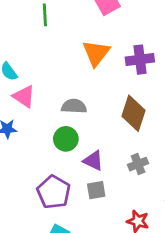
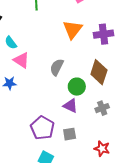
gray semicircle: (74, 106) -> (57, 67), turned -66
green circle: (66, 139) -> (77, 87), moved
gray square: (96, 190) -> (70, 134), moved

